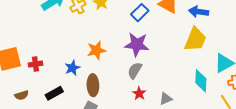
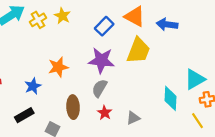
yellow trapezoid: (195, 39) -> (138, 51), moved
brown ellipse: (93, 85) -> (73, 107), moved
black rectangle: (54, 93) -> (24, 115), moved

